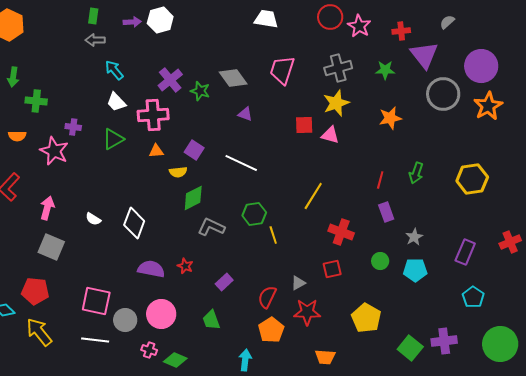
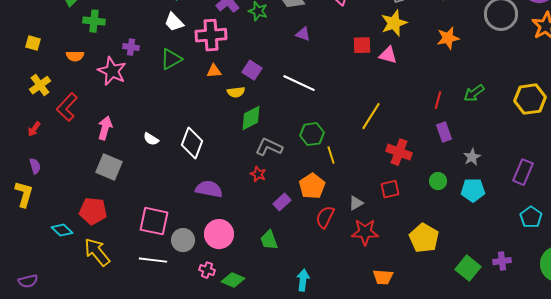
green arrow: (416, 173) -> (474, 93), turned 35
red star: (185, 266) -> (258, 174), moved
orange pentagon: (271, 330) -> (312, 186), moved
purple cross: (444, 341) -> (502, 261), size x0.7

